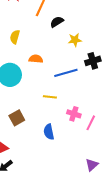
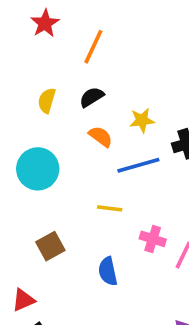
black semicircle: (57, 22) -> (92, 97), moved
yellow star: (75, 40) -> (142, 120), moved
orange semicircle: (36, 59) -> (101, 137), moved, turned 32

